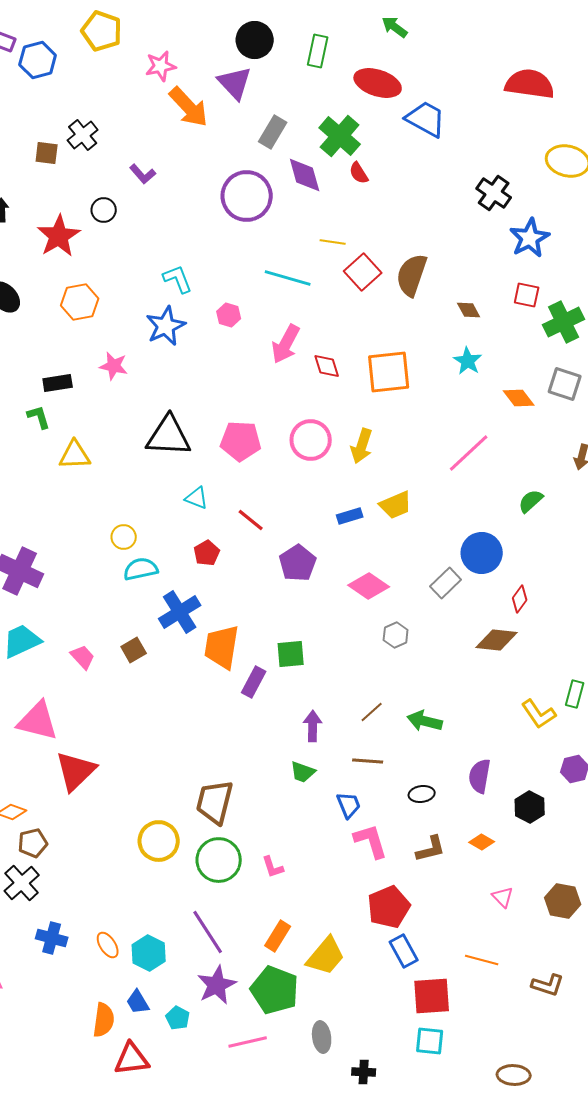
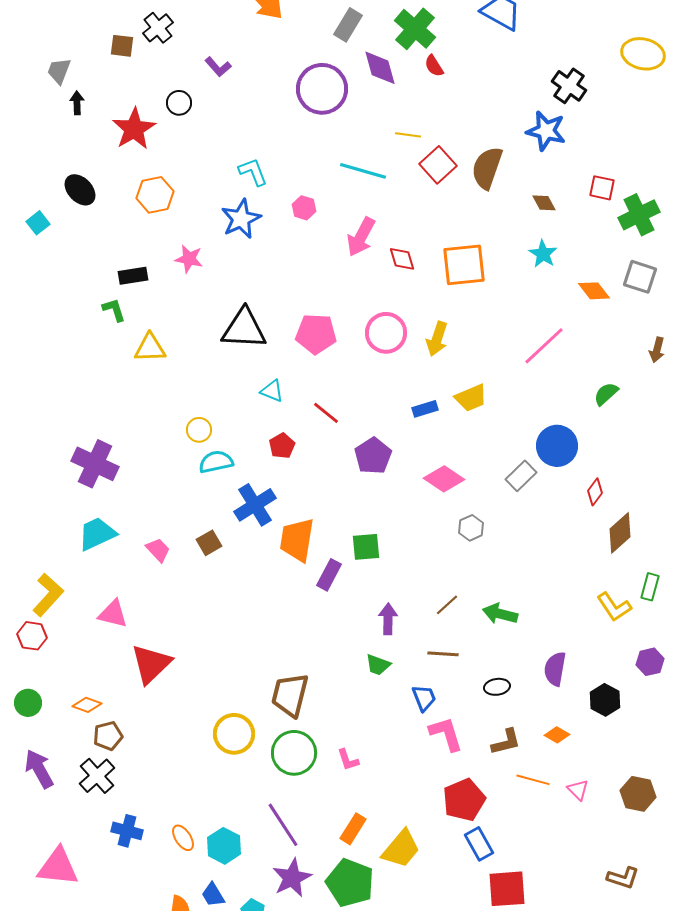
blue star: (530, 238) -> (546, 131), moved, turned -30
brown diamond: (497, 640) -> (620, 533), moved, turned -48
pink triangle: (38, 721) -> (113, 614), size x0.7
orange line: (482, 960) -> (533, 780), moved

